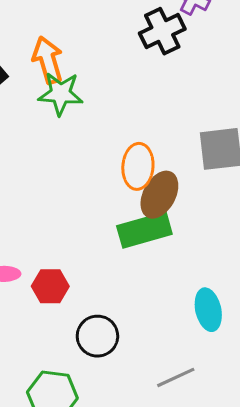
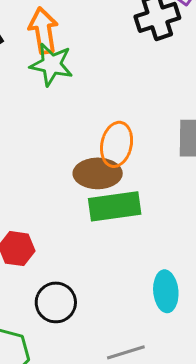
brown ellipse: (159, 195) -> (98, 173), moved, turned 54

